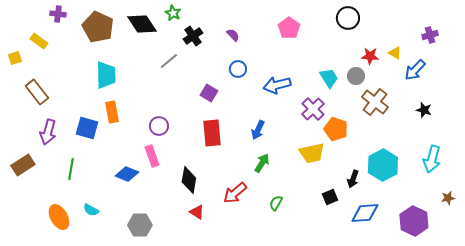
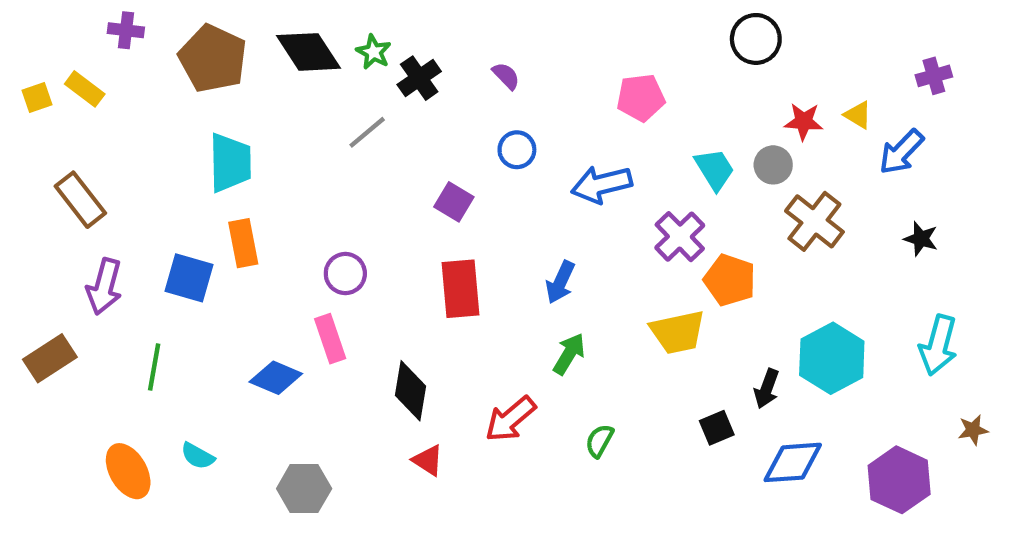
green star: (173, 13) -> (374, 52), moved
pink pentagon: (289, 28) -> (641, 98), moved, turned 30
yellow square: (15, 58) -> (37, 98), moved

